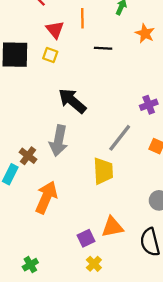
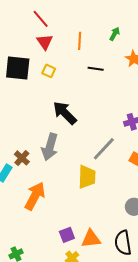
red triangle: (55, 30) -> (45, 42), moved
orange triangle: (112, 227) -> (91, 239), moved

